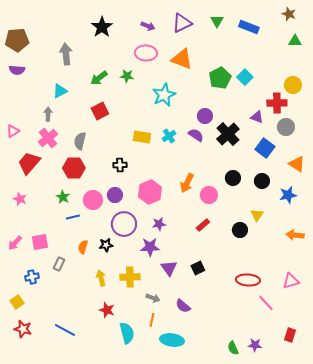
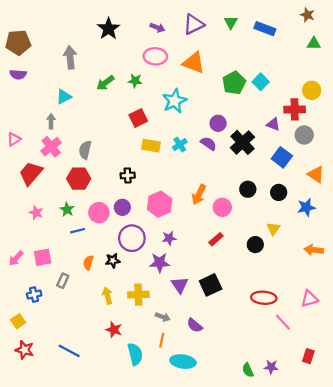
red square: (100, 111) -> (138, 118), moved
pink star: (20, 199) -> (36, 213), moved
black square: (198, 268) -> (211, 285), size x1.5

